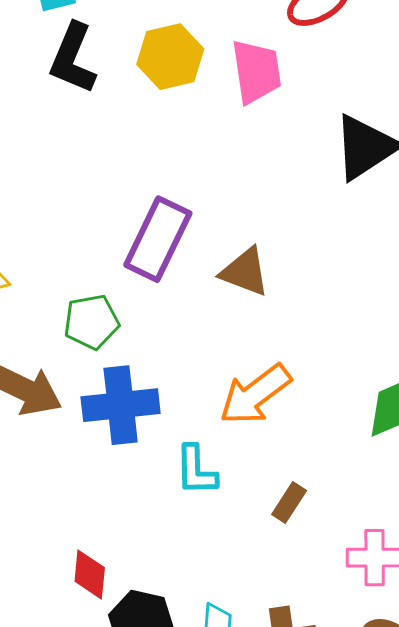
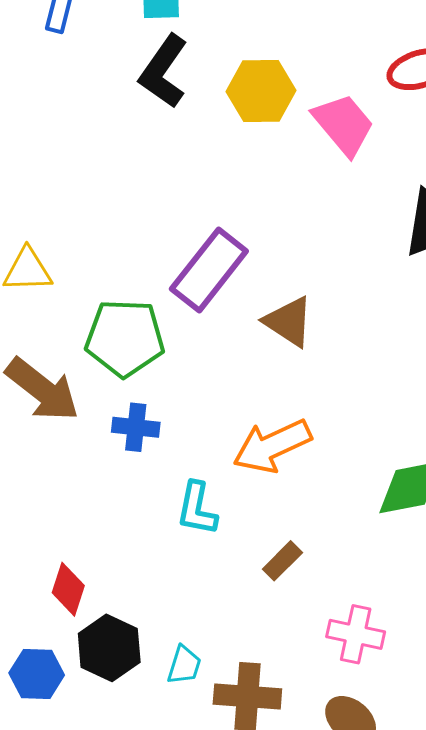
pink trapezoid: (256, 72) -> (343, 124), turned -44
green pentagon: (91, 322) -> (125, 338), size x1.4
blue cross: (121, 405) -> (136, 427), size x0.6

